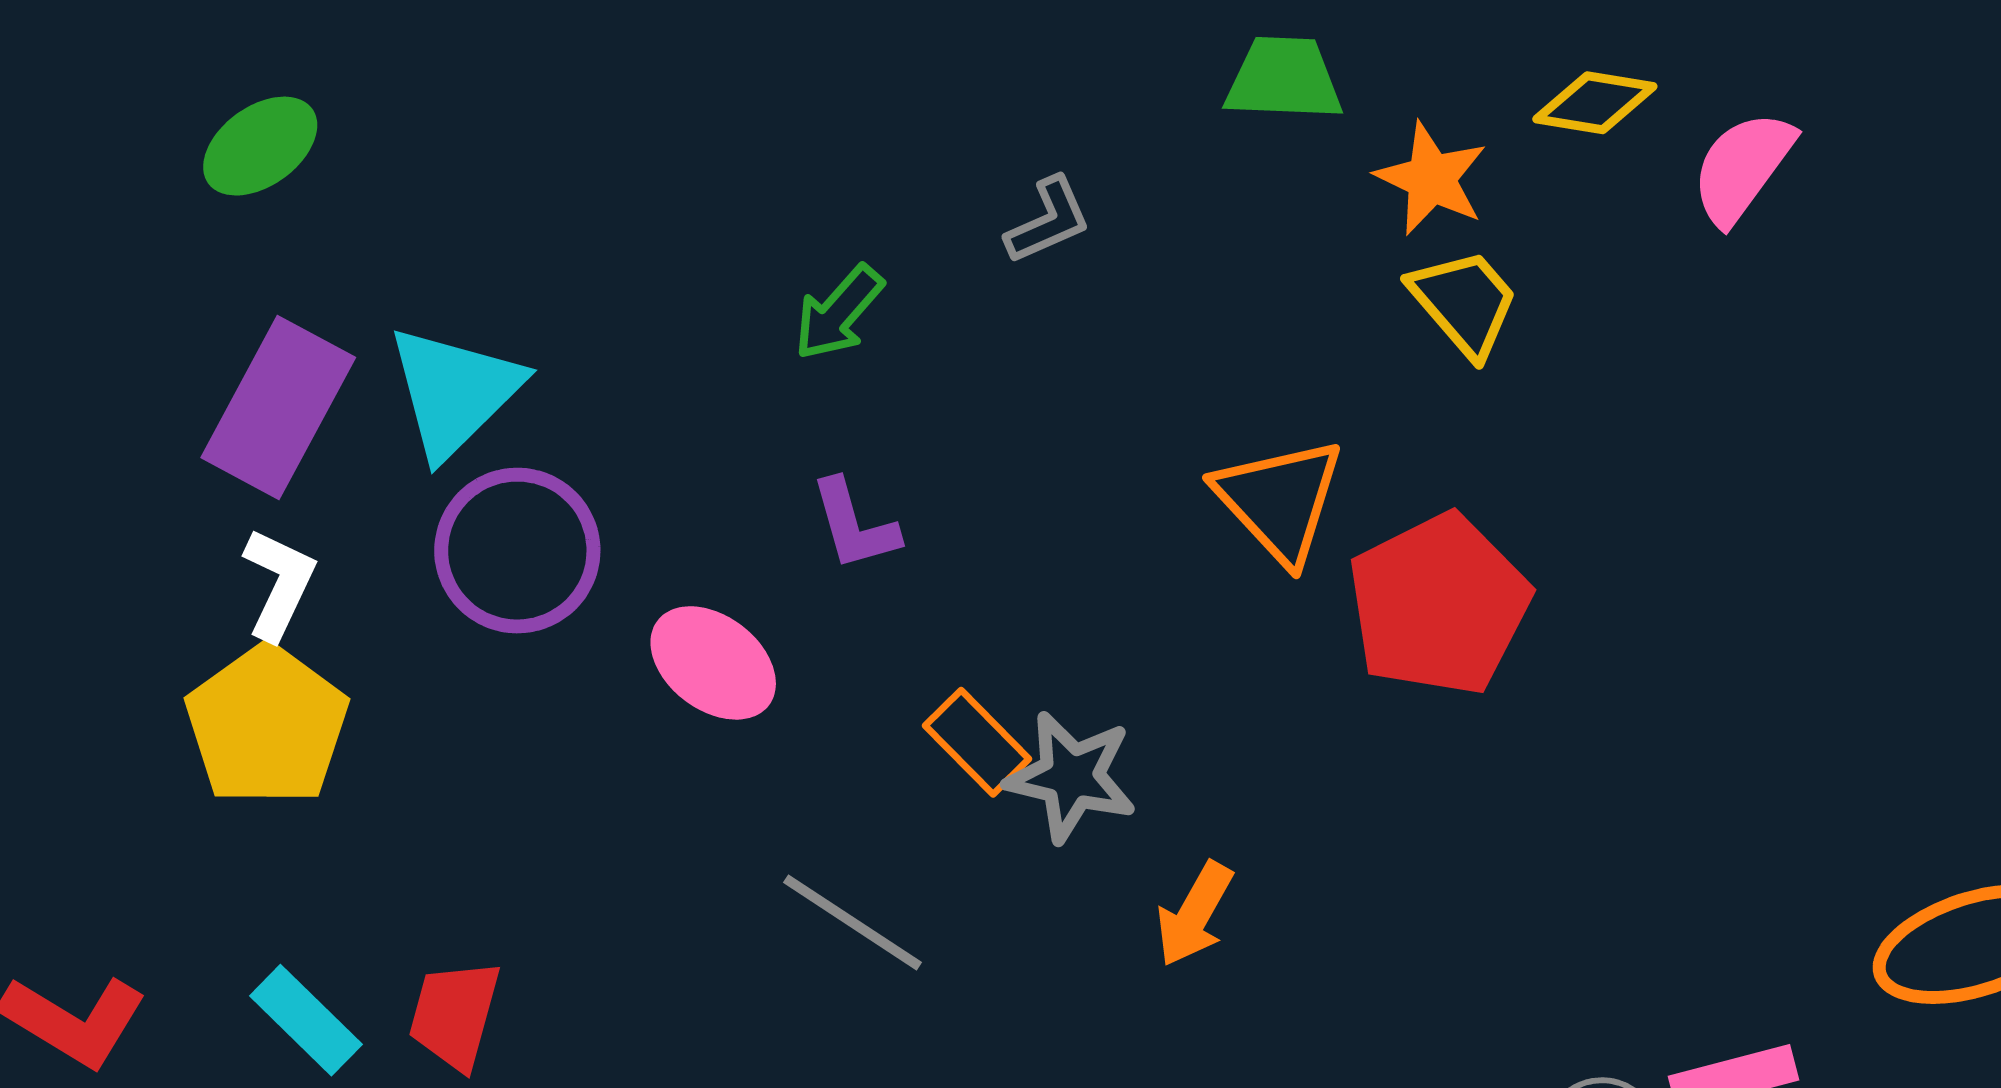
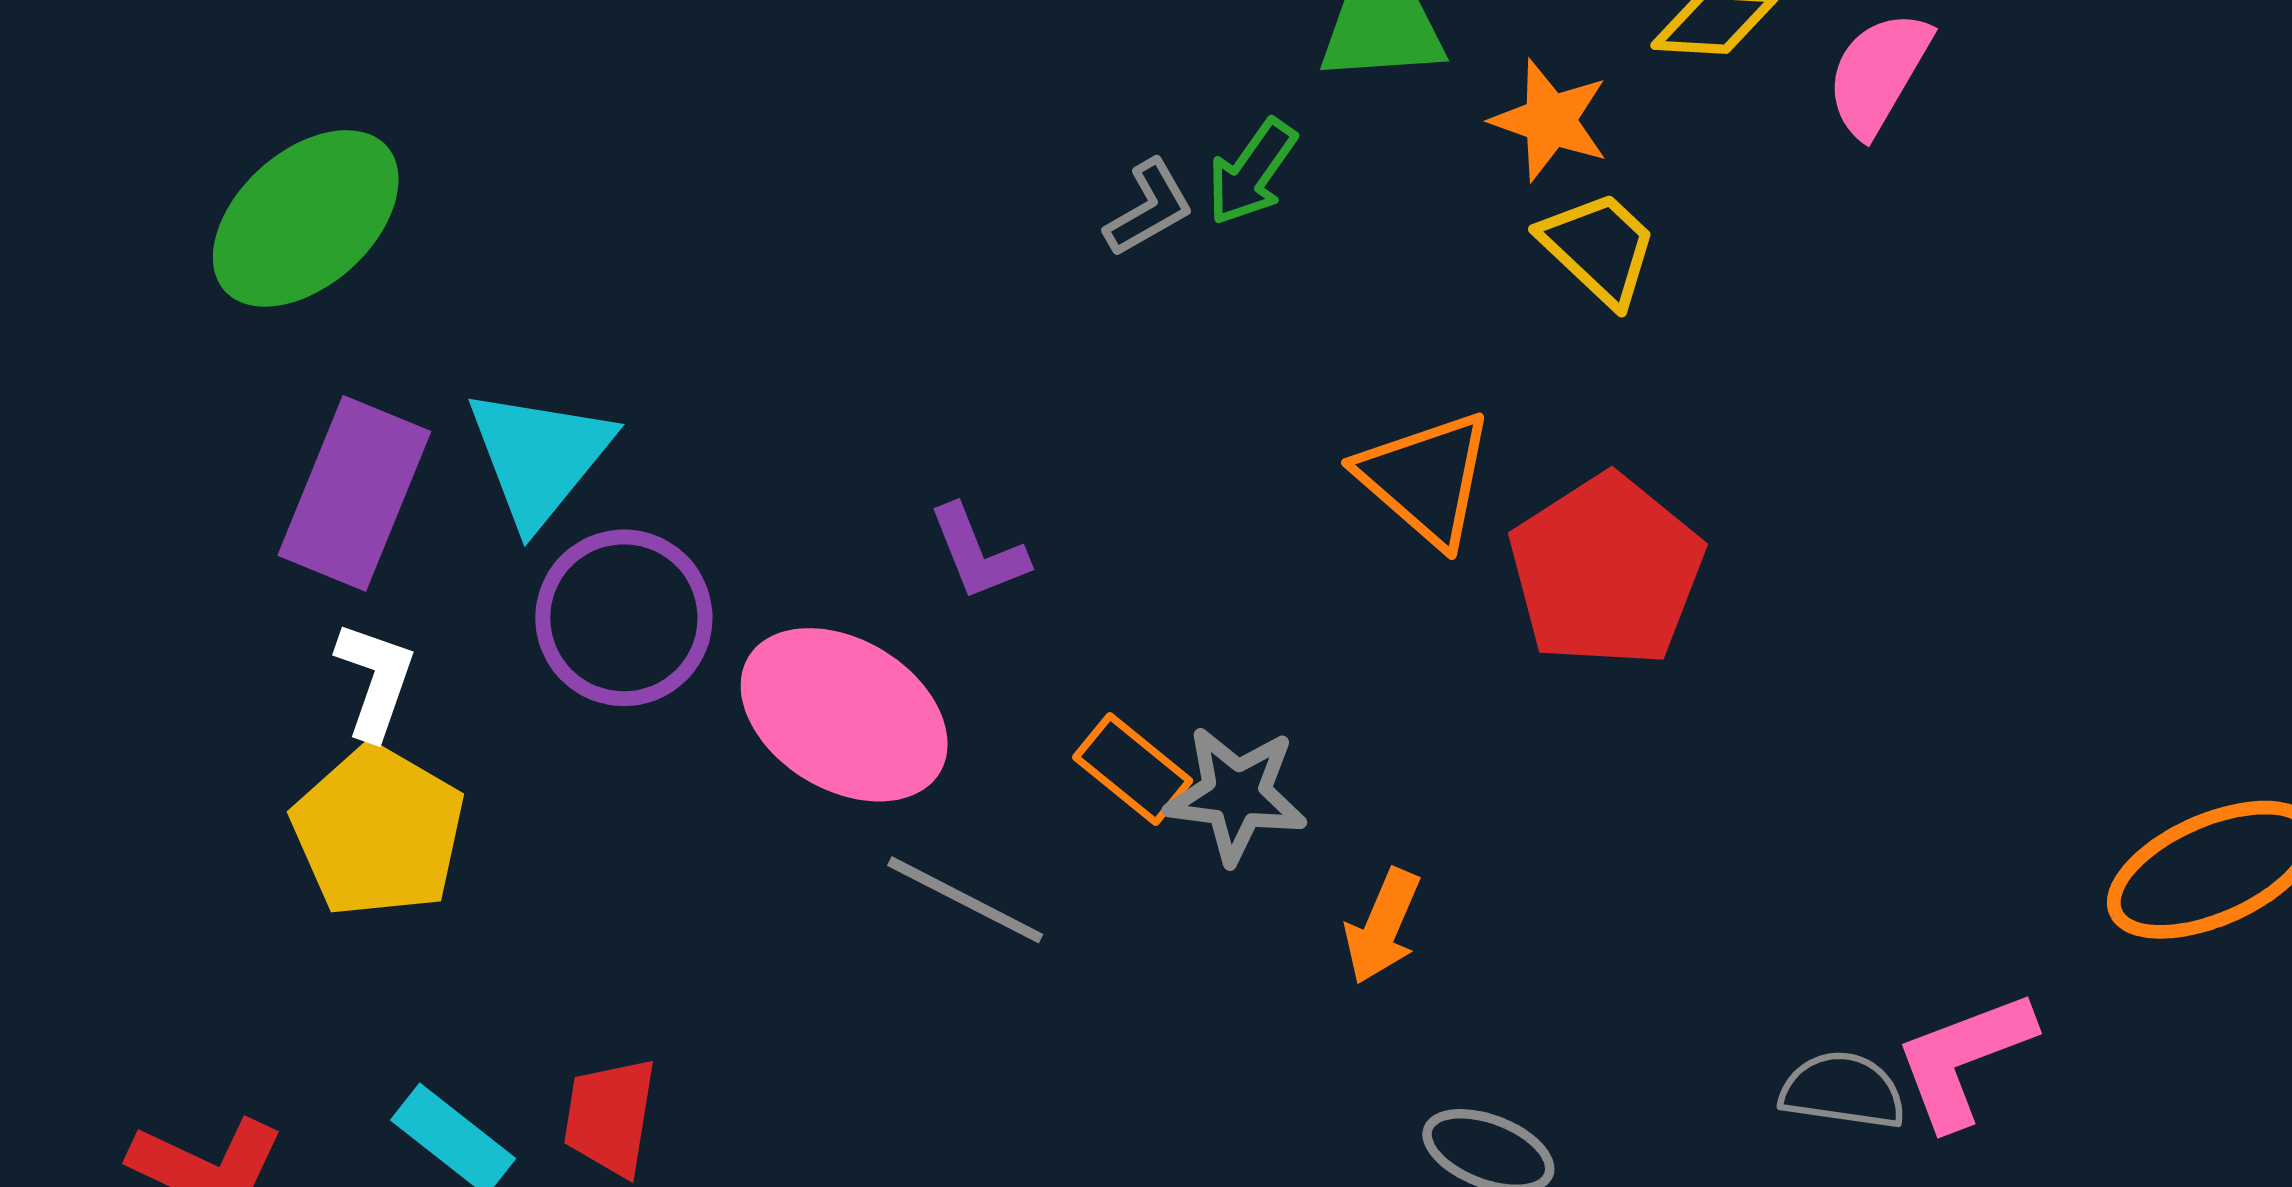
green ellipse: (260, 146) -> (306, 218), size x1.6
green arrow: (839, 313) -> (1252, 172), moved
pink ellipse: (713, 663) -> (844, 715), size x1.5
gray line: (852, 922) -> (965, 900), moved

